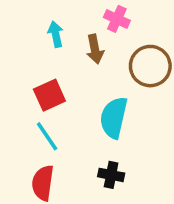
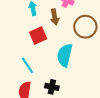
red square: (49, 95) -> (38, 36), moved
black cross: (111, 175) -> (52, 87), moved

